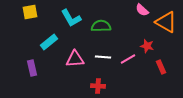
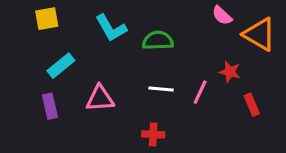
cyan rectangle: (49, 42) -> (61, 66), moved
pink triangle: (75, 59) -> (100, 98), moved
pink line: (128, 59) -> (200, 92), turned -35

